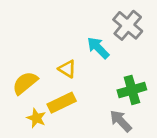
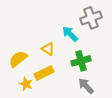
gray cross: (128, 25) -> (91, 18), turned 30
green cross: (132, 90) -> (81, 61), moved

